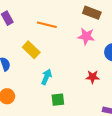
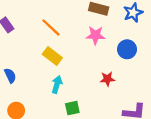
orange line: (47, 25) -> (51, 27), turned 36
yellow rectangle: (31, 50) -> (52, 56), moved

